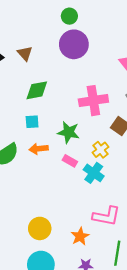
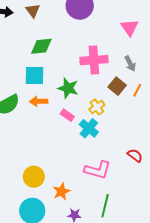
cyan square: (32, 122) -> (35, 76), size x1.5
orange star: (80, 236) -> (61, 192), moved

